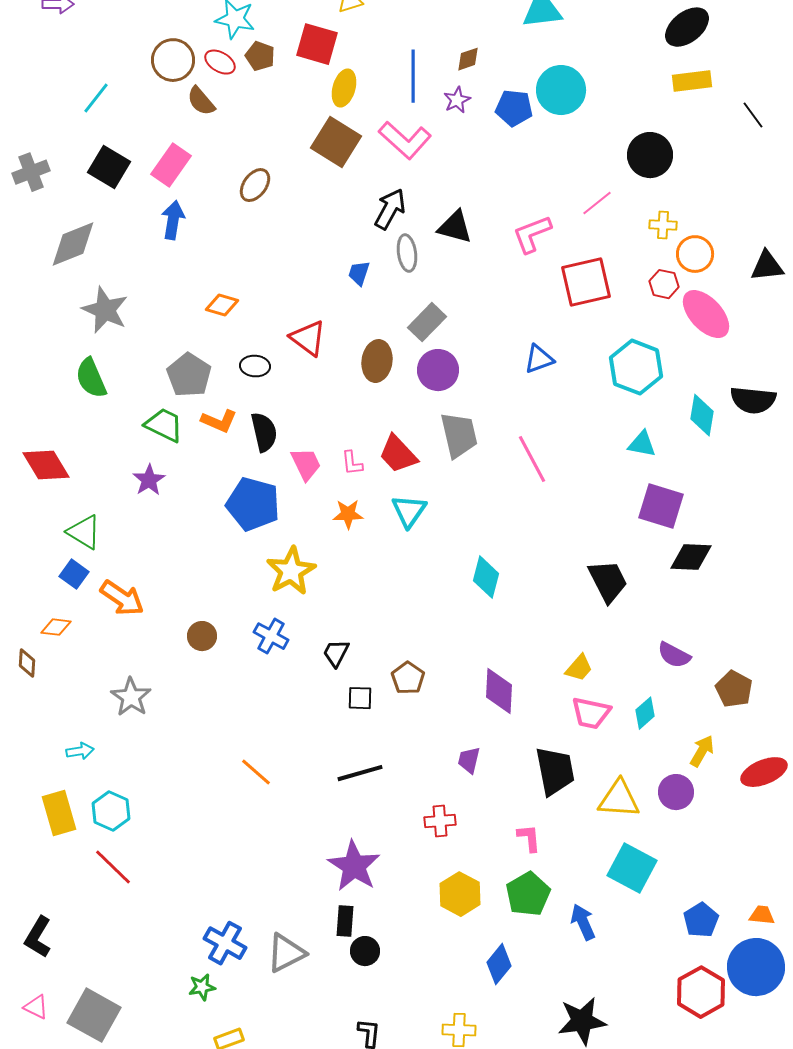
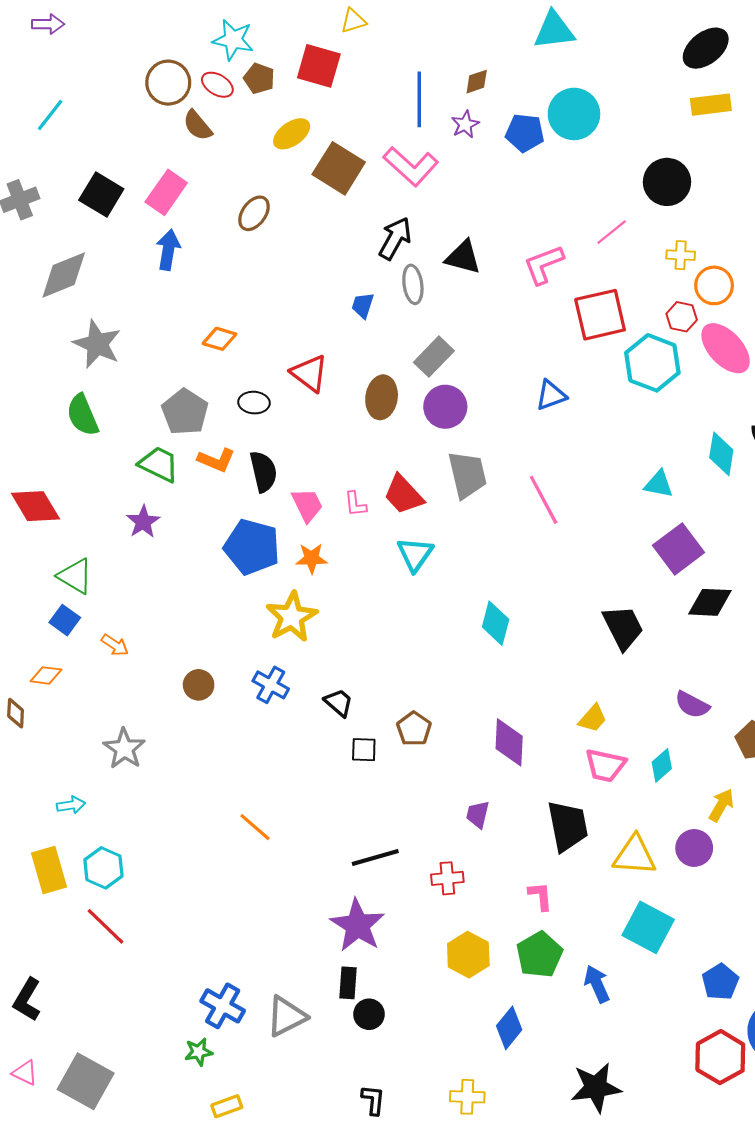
yellow ellipse: (344, 88) -> (292, 134), moved, turned 39
cyan line: (96, 98) -> (50, 115), moved
cyan hexagon: (636, 367) -> (652, 363), moved
purple square: (661, 506) -> (678, 549), turned 36
orange star: (348, 514) -> (311, 558), moved
orange arrow: (122, 598) -> (115, 645), size x0.6
black trapezoid: (336, 653) -> (339, 703), turned 104
black line: (360, 773) -> (375, 857), moved

